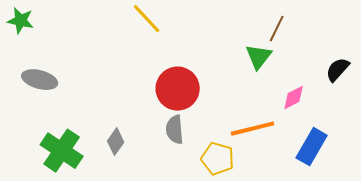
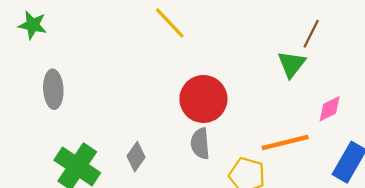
gray ellipse: (40, 80) -> (53, 89), turned 72

